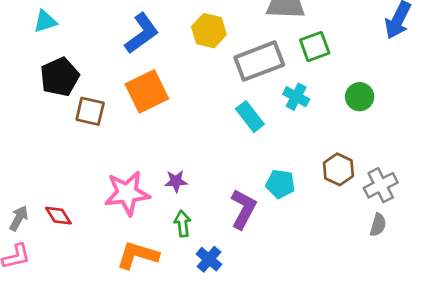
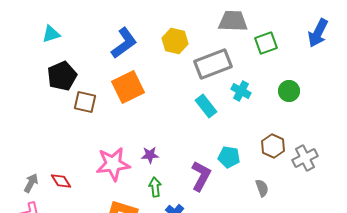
green square: (315, 47) -> (266, 43), moved
gray semicircle: (378, 225) -> (262, 188), moved, turned -36

